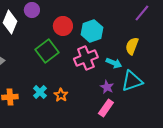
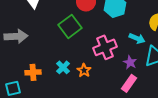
pink cross: (86, 58) -> (105, 47), moved

